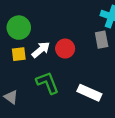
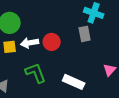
white arrow: (41, 50) -> (30, 43), turned -150

